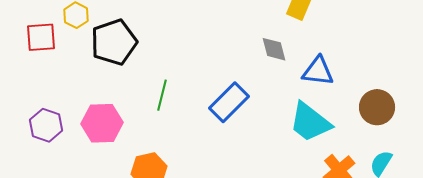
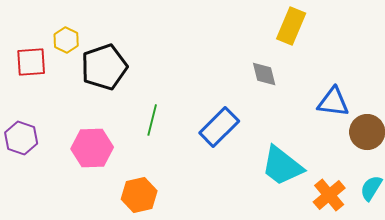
blue triangle: (318, 71) -> (333, 102), moved
cyan trapezoid: (310, 122) -> (282, 166), moved
purple hexagon: (46, 125) -> (21, 138), moved

